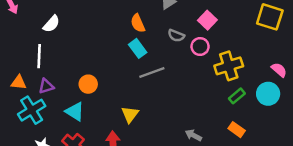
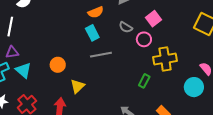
orange semicircle: (138, 23) -> (96, 12), turned -98
orange circle: (88, 84) -> (58, 65), moved
green rectangle: (237, 96) -> (144, 81), moved, turned -32
cyan triangle: (75, 112) -> (23, 70), moved

